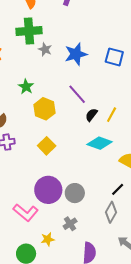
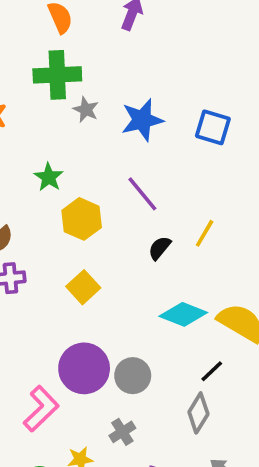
black semicircle: (91, 115) -> (160, 248), moved
cyan diamond: (100, 143) -> (183, 314), moved
pink L-shape: (26, 212) -> (41, 409), turned -85

